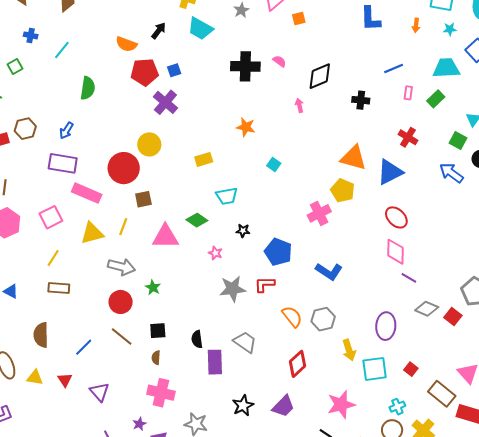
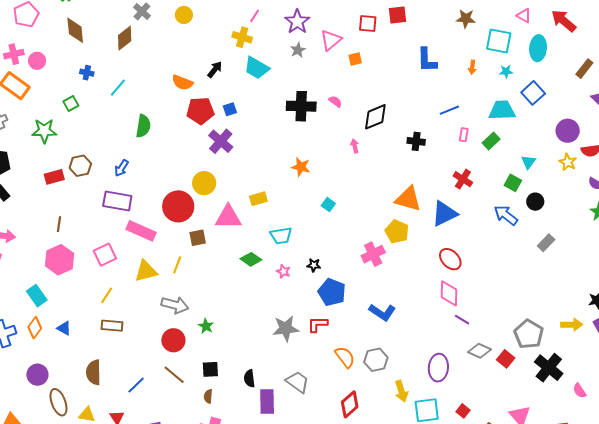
black star: (243, 231) -> (314, 265), moved
pink triangle: (165, 237) -> (228, 217), moved
pink star: (215, 253) -> (283, 271), moved

